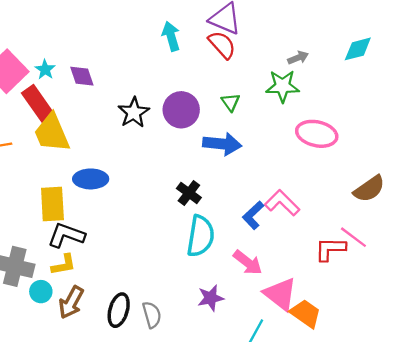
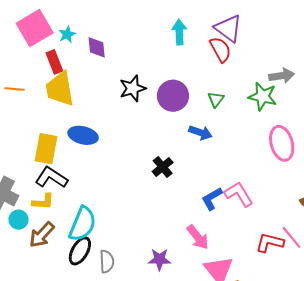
gray arrow: (298, 58) -> (282, 76), size x1.4
red rectangle: (38, 104) -> (54, 62), size x0.7
pink ellipse: (317, 134) -> (282, 143), turned 48
blue arrow: (222, 144) -> (200, 133), size x0.7
cyan semicircle: (201, 236) -> (82, 224), moved

